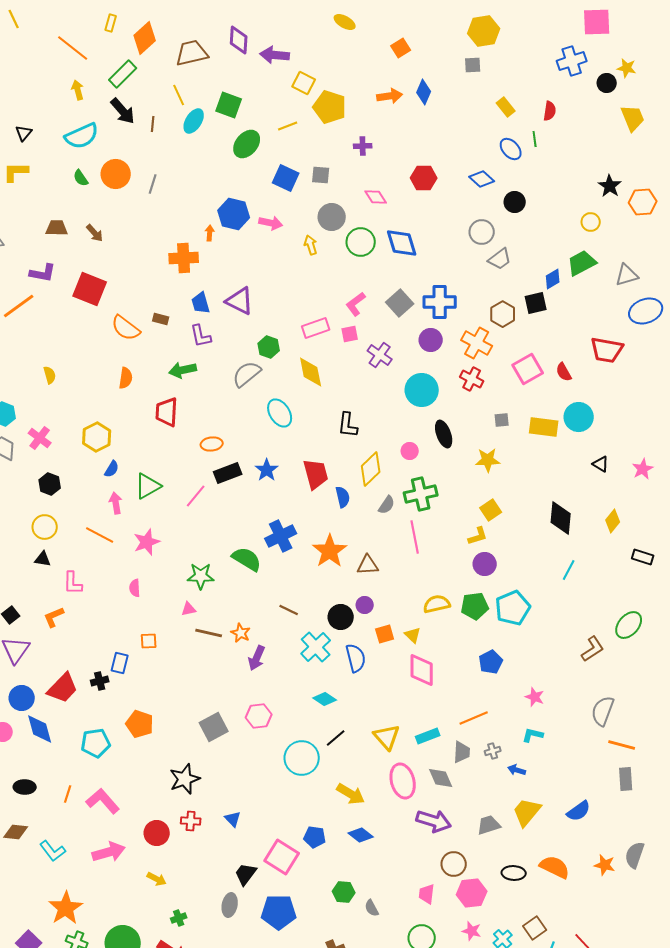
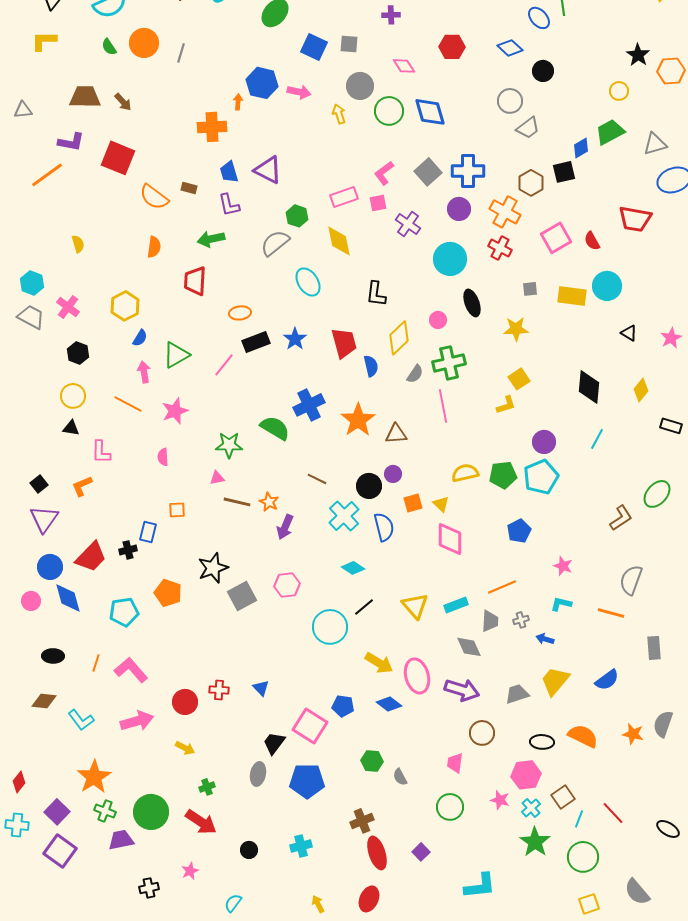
brown trapezoid: (57, 228) -> (85, 97), size x1.4
purple circle: (485, 564) -> (544, 442), moved
orange line: (622, 745) -> (611, 613), moved
black star: (185, 779) -> (213, 568), moved
pink ellipse: (403, 781) -> (417, 676), moved
pink hexagon: (472, 893) -> (526, 775), moved

